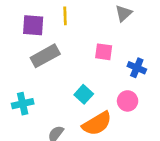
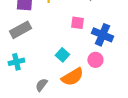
gray rectangle: (45, 56) -> (20, 30), moved
blue cross: (137, 68) -> (102, 35), size x1.5

